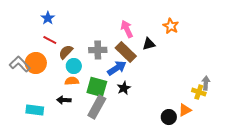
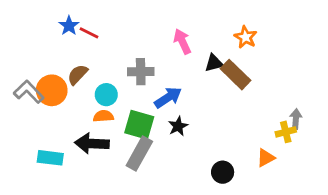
red line: (50, 40) -> (89, 33), moved
brown semicircle: (66, 52) -> (78, 75), moved
brown rectangle: (126, 52) -> (235, 75), moved
yellow cross: (199, 92) -> (286, 132), turned -32
black arrow: (64, 100) -> (92, 143), size x1.6
black circle: (169, 117) -> (223, 172), moved

